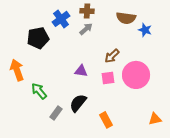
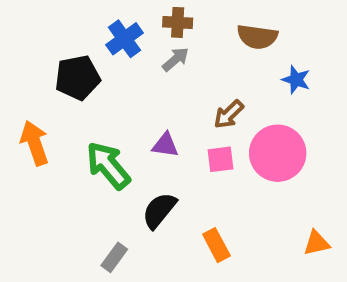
blue star: (145, 30) -> (296, 80), moved
green arrow: (39, 91) -> (108, 165), moved, size x1.4
gray rectangle: (56, 113) -> (114, 257), moved

